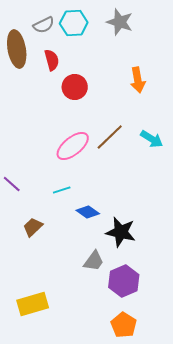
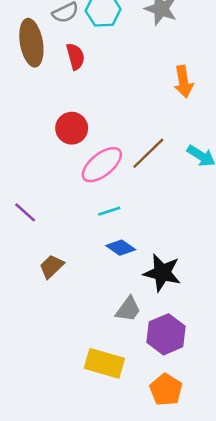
red circle: (75, 87) -> (72, 128), moved
cyan line: (62, 190) -> (109, 211), moved
yellow rectangle: (33, 304) -> (104, 363), moved, turned 32

